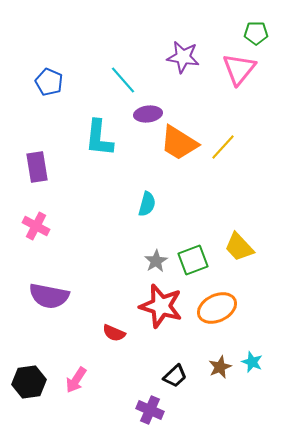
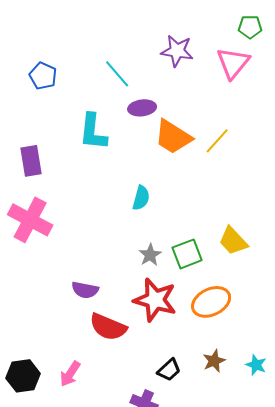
pink cross: (36, 226) -> (30, 220), size x1.6
purple semicircle: (49, 296) -> (85, 290), moved, size x0.7
red semicircle: (114, 333) -> (108, 327), size x1.6
cyan star: (252, 362) -> (256, 365), moved

